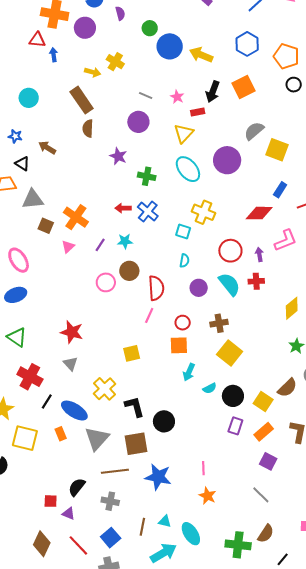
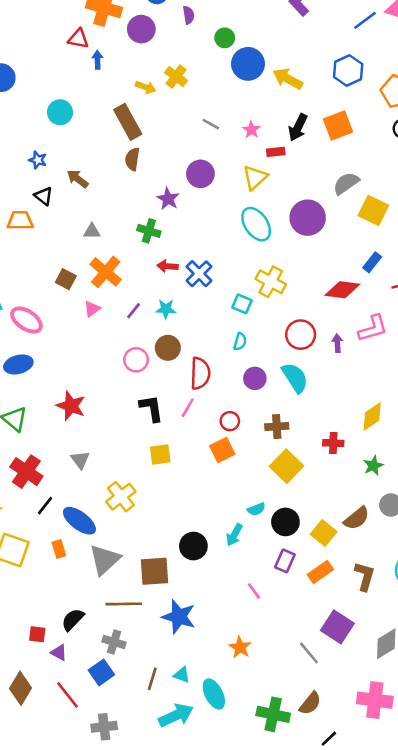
purple circle: (138, 122) -> (200, 174), moved
green cross: (147, 176) -> (149, 231), moved
gray triangle: (33, 199) -> (92, 231), moved, size x0.6
pink ellipse: (19, 260) -> (26, 320), turned -30
red cross: (256, 281) -> (333, 443), moved
red star: (72, 332) -> (71, 406), moved
orange square: (179, 345) -> (222, 450), turned -30
cyan arrow: (189, 372) -> (234, 535), moved
black L-shape: (134, 407) -> (151, 408), moved
purple square: (268, 461) -> (337, 627), moved, size x1.4
pink line: (203, 468) -> (254, 591), moved, turned -40
blue square: (111, 538) -> (101, 672), moved

